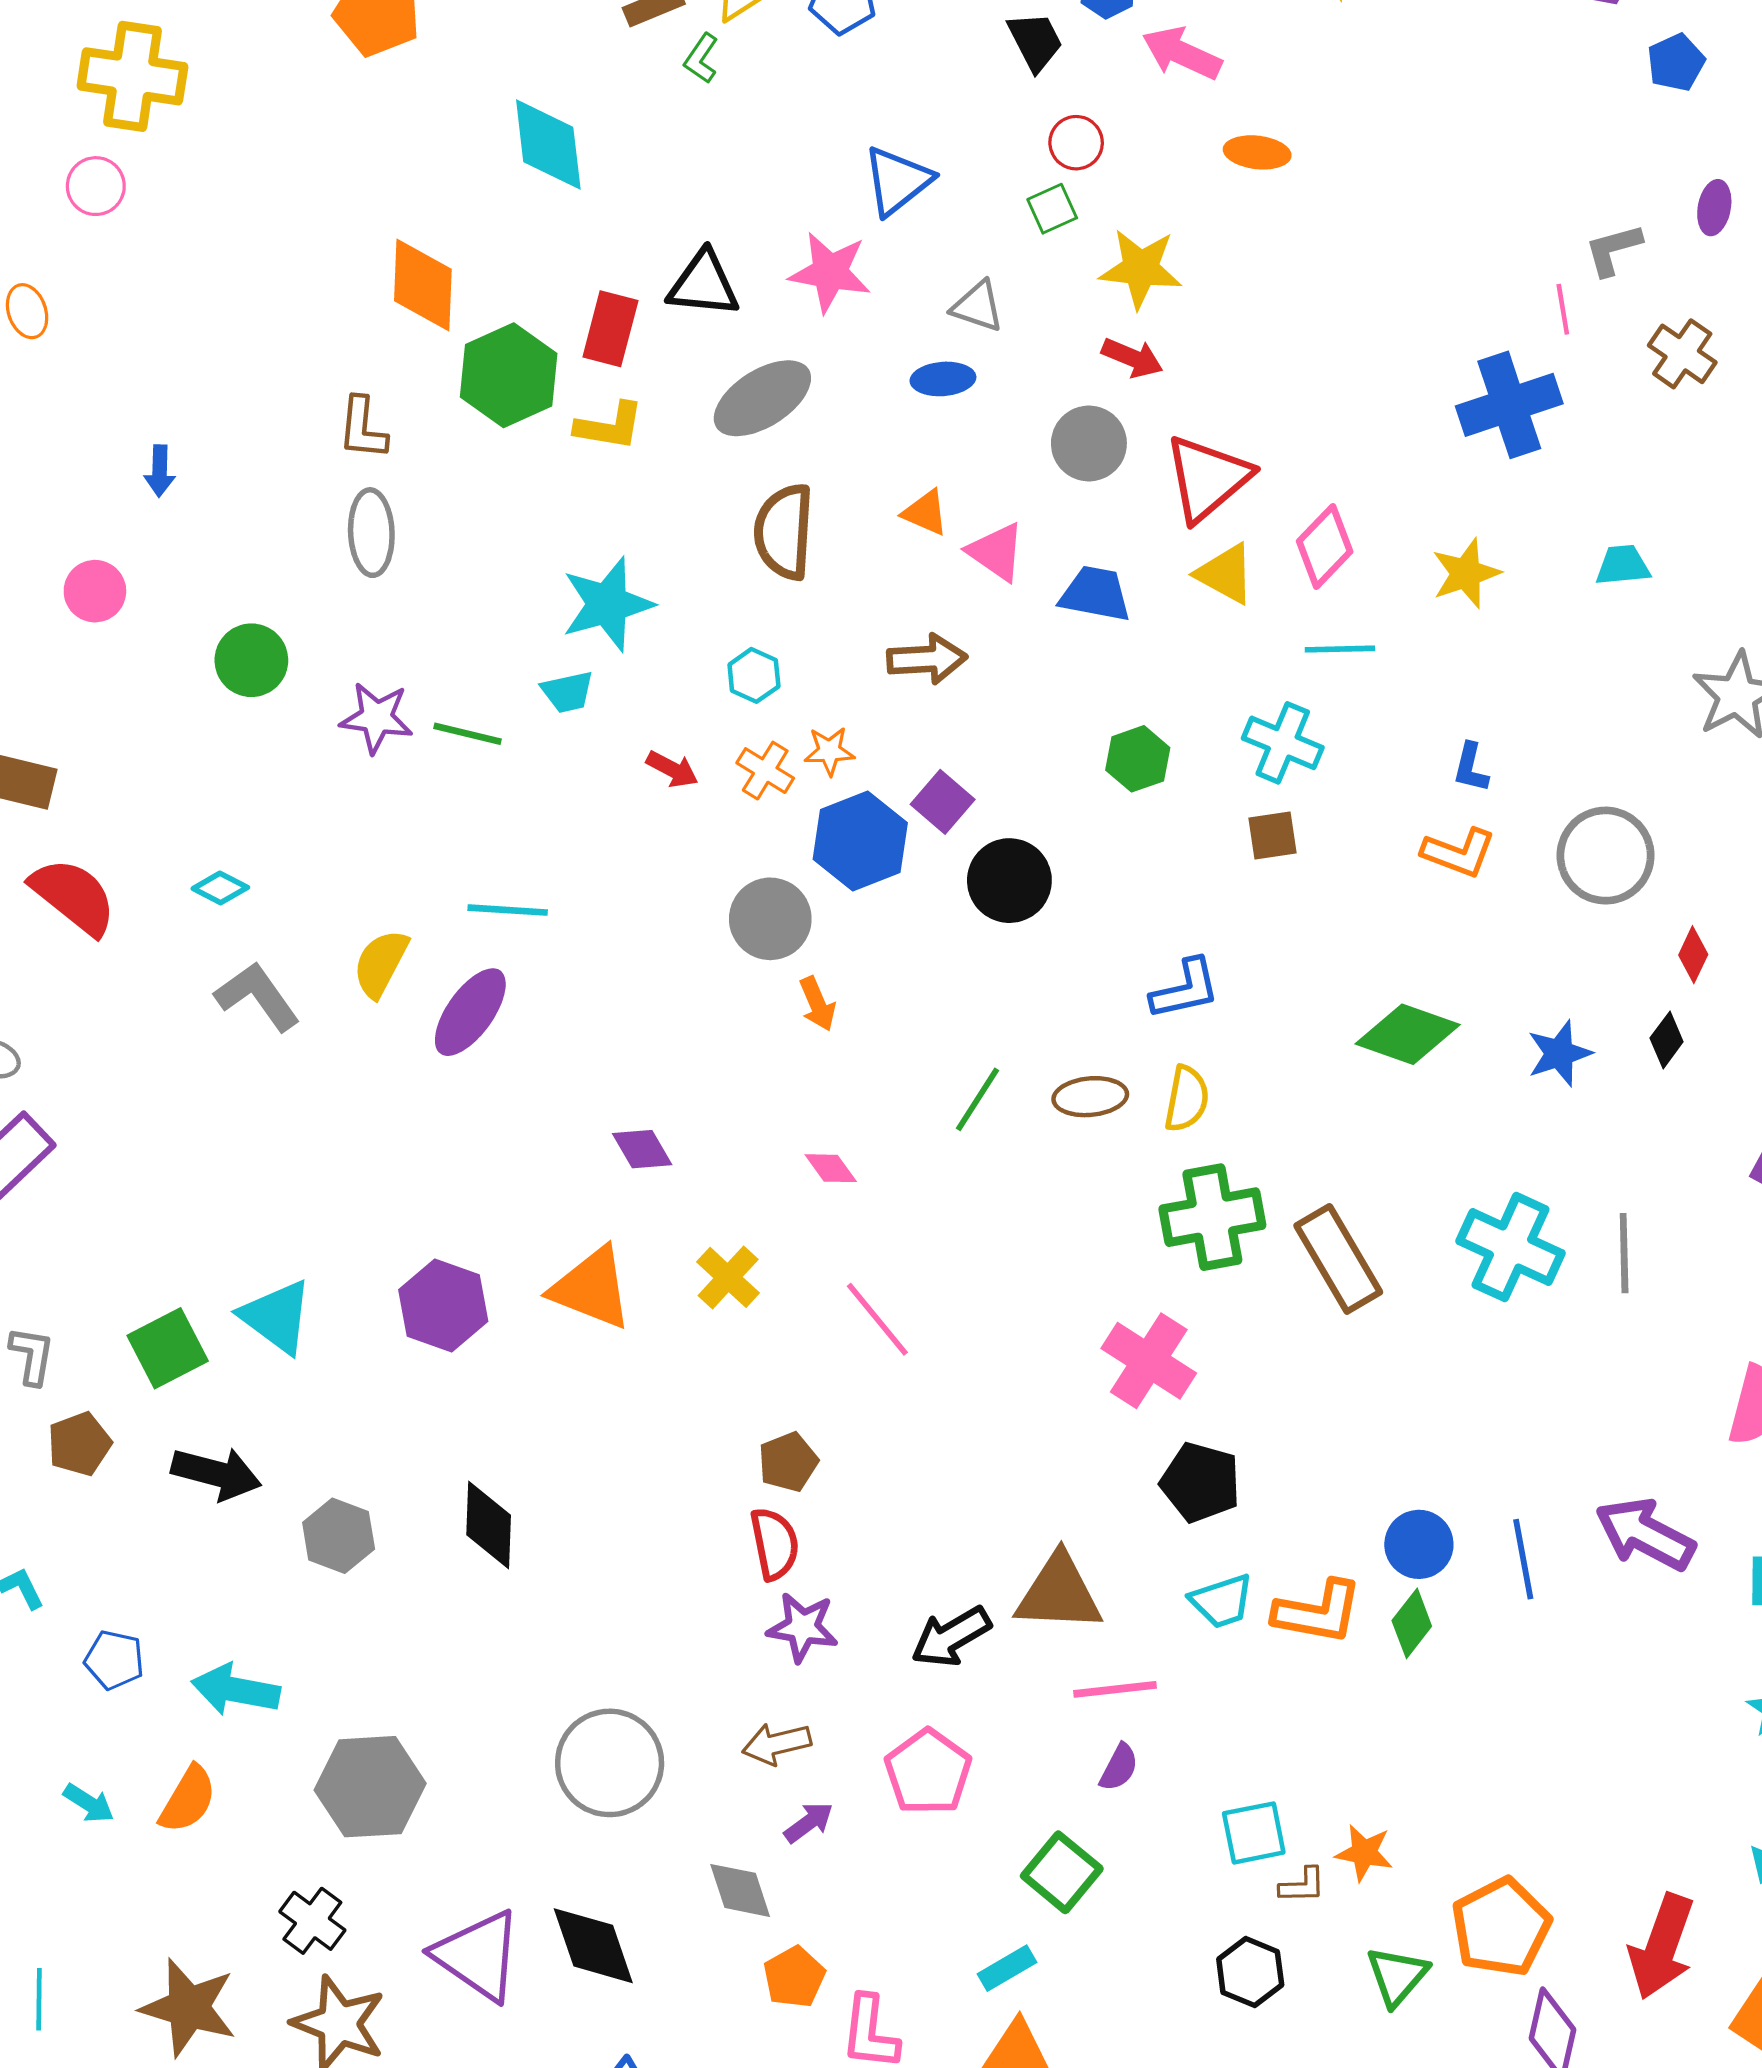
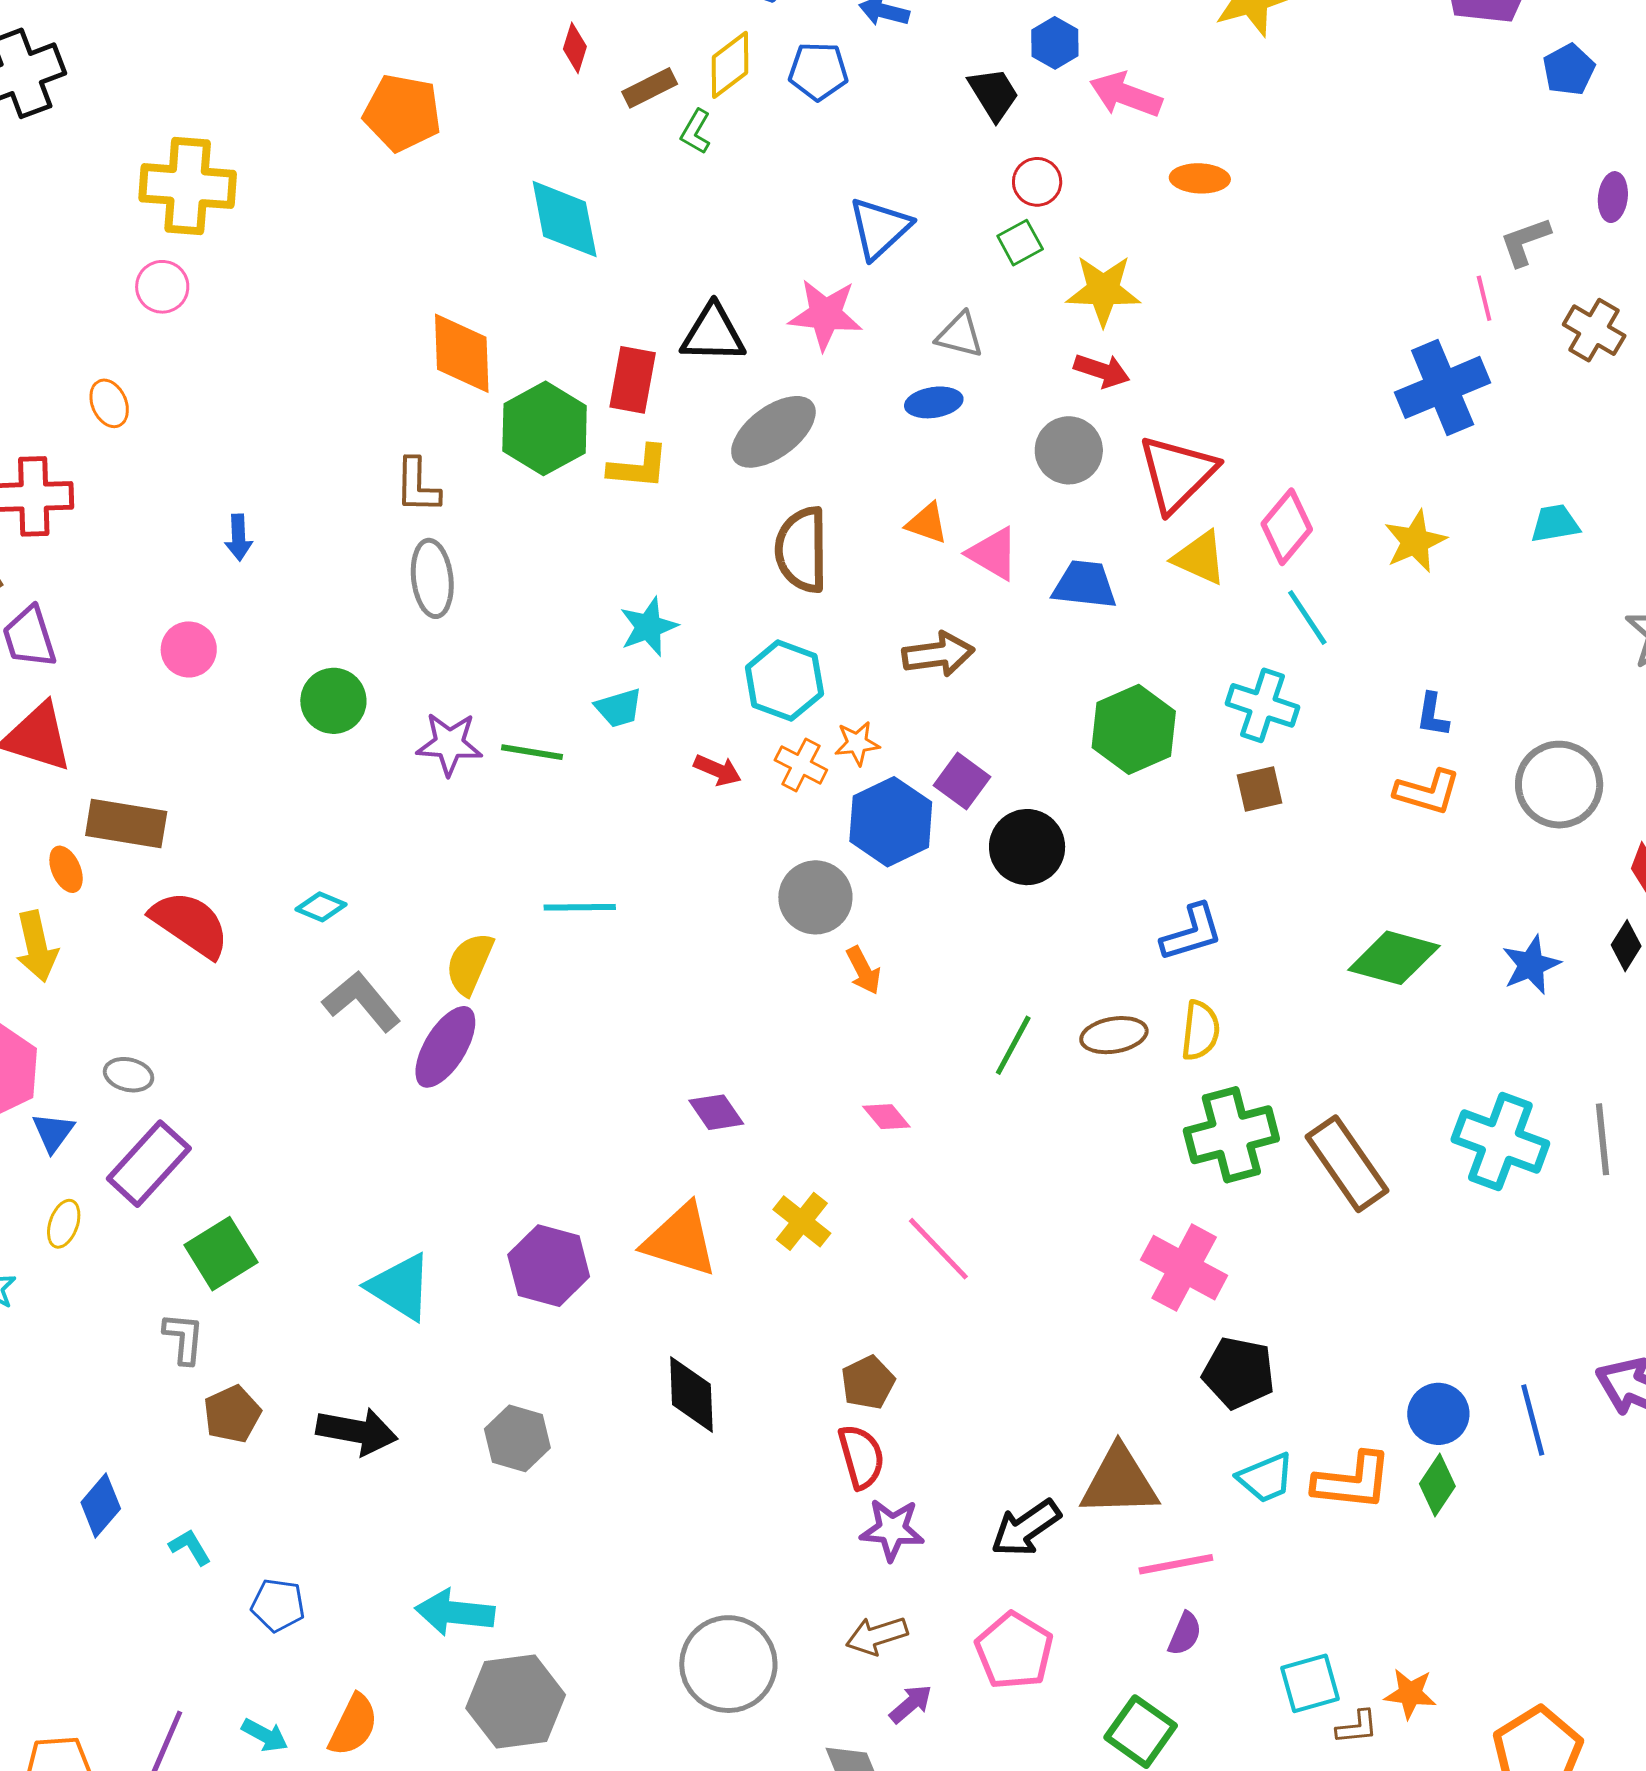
cyan star: (607, 604) -> (648, 627), size x0.7
cyan line: (1340, 649) -> (1307, 618), turned 62
cyan hexagon: (754, 675) -> (784, 681), size x1.6
green hexagon: (1138, 759) -> (1134, 729), size x1.5
purple ellipse: (470, 1012) -> (445, 1047), moved
green square: (168, 1348) -> (221, 1254), moved
black diamond: (489, 1525) -> (691, 1394), moved
gray hexagon: (339, 1536) -> (517, 1438), moved
cyan arrow: (236, 1690) -> (455, 1612), moved

